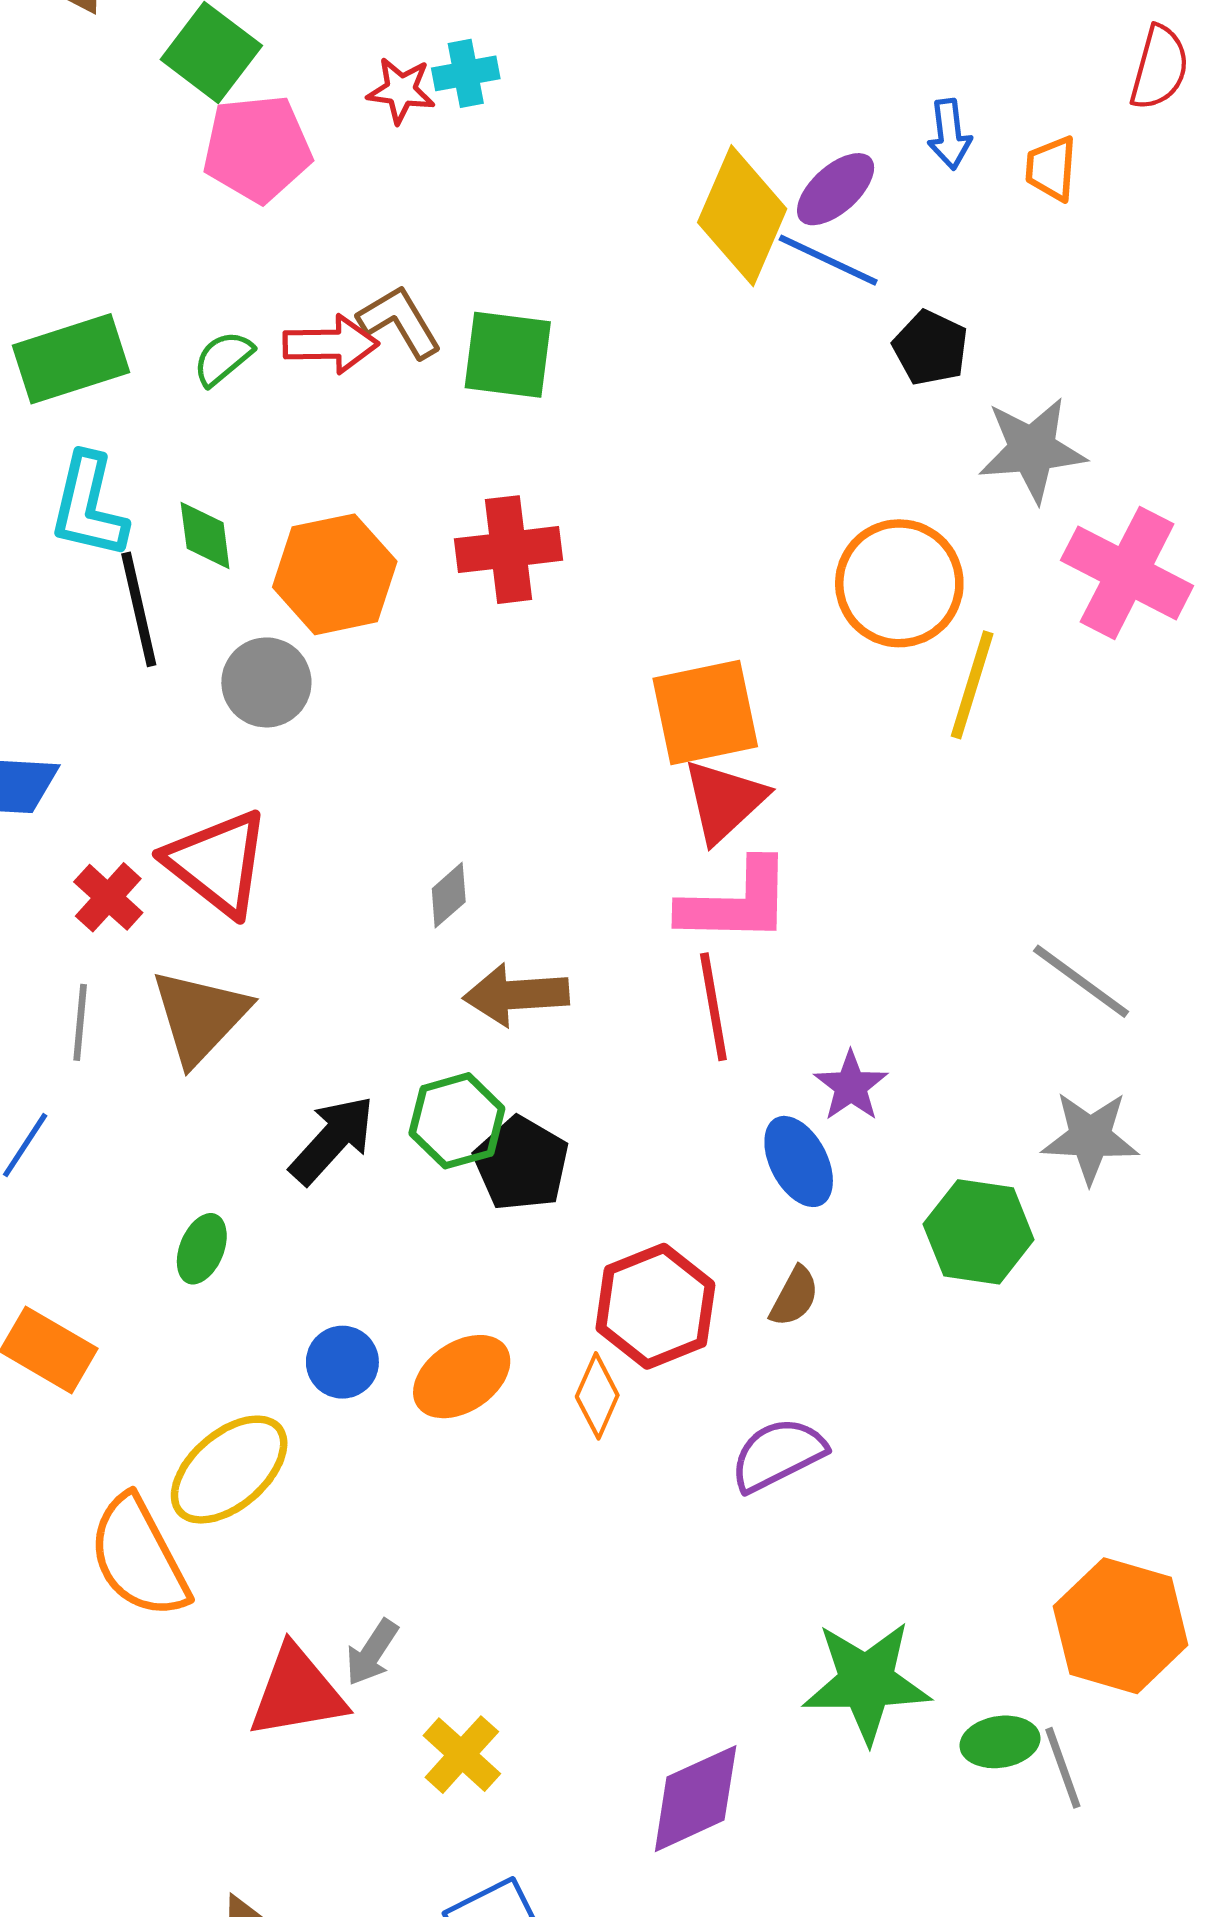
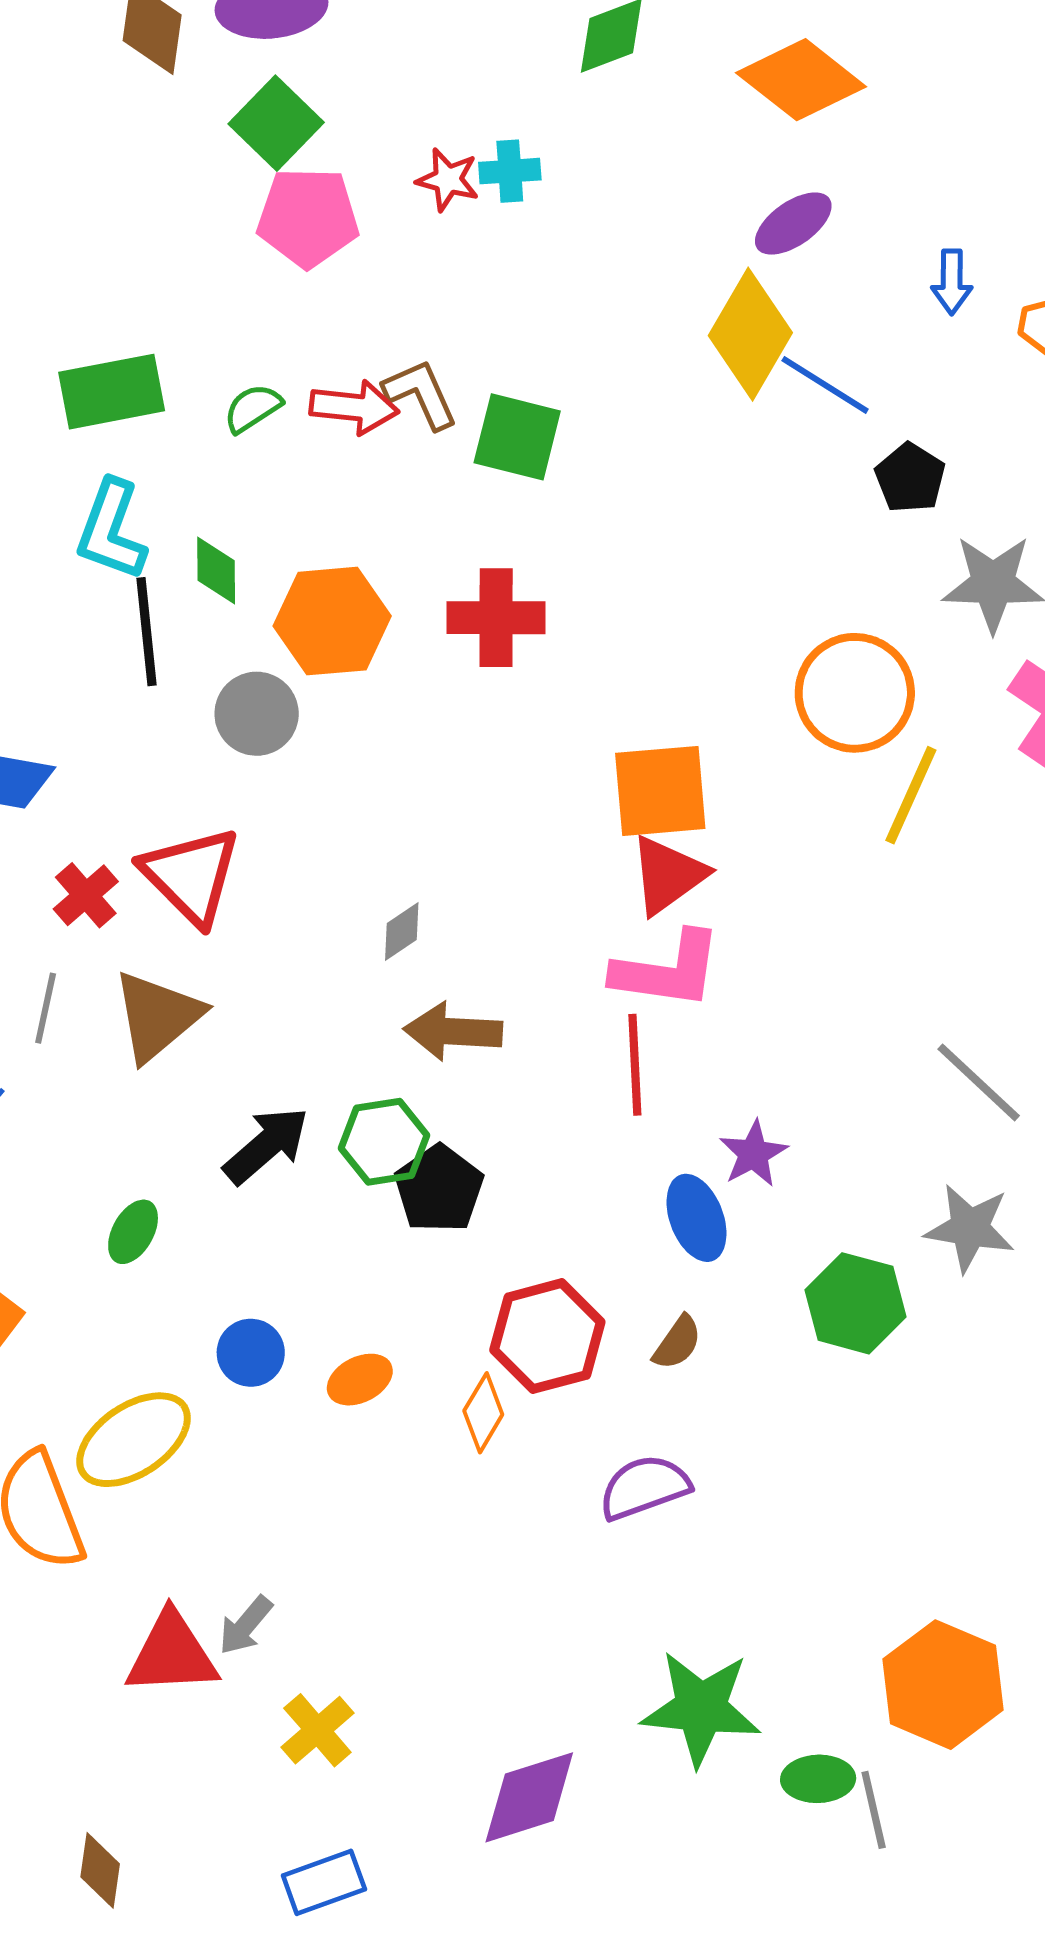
purple ellipse: (836, 189) -> (793, 224), moved
orange ellipse: (462, 1377) -> (360, 1380), size x0.7

